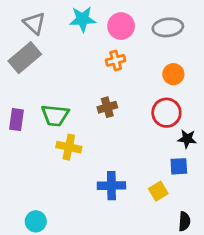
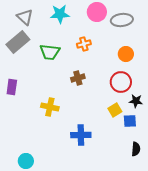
pink circle: (121, 26) -> (97, 12), moved
green trapezoid: (55, 115) -> (50, 52), moved
yellow square: (158, 191) -> (115, 110), moved
black semicircle: (184, 221) -> (136, 149), moved

